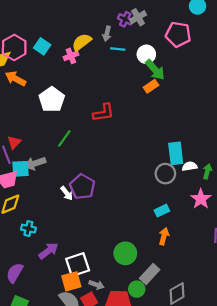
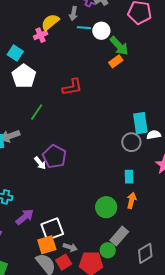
cyan square: (42, 46) -> (15, 53), moved
white circle: (146, 54) -> (101, 31), moved
cyan rectangle: (162, 211) -> (129, 177), turned -64
green circle: (125, 253) -> (106, 207), moved

